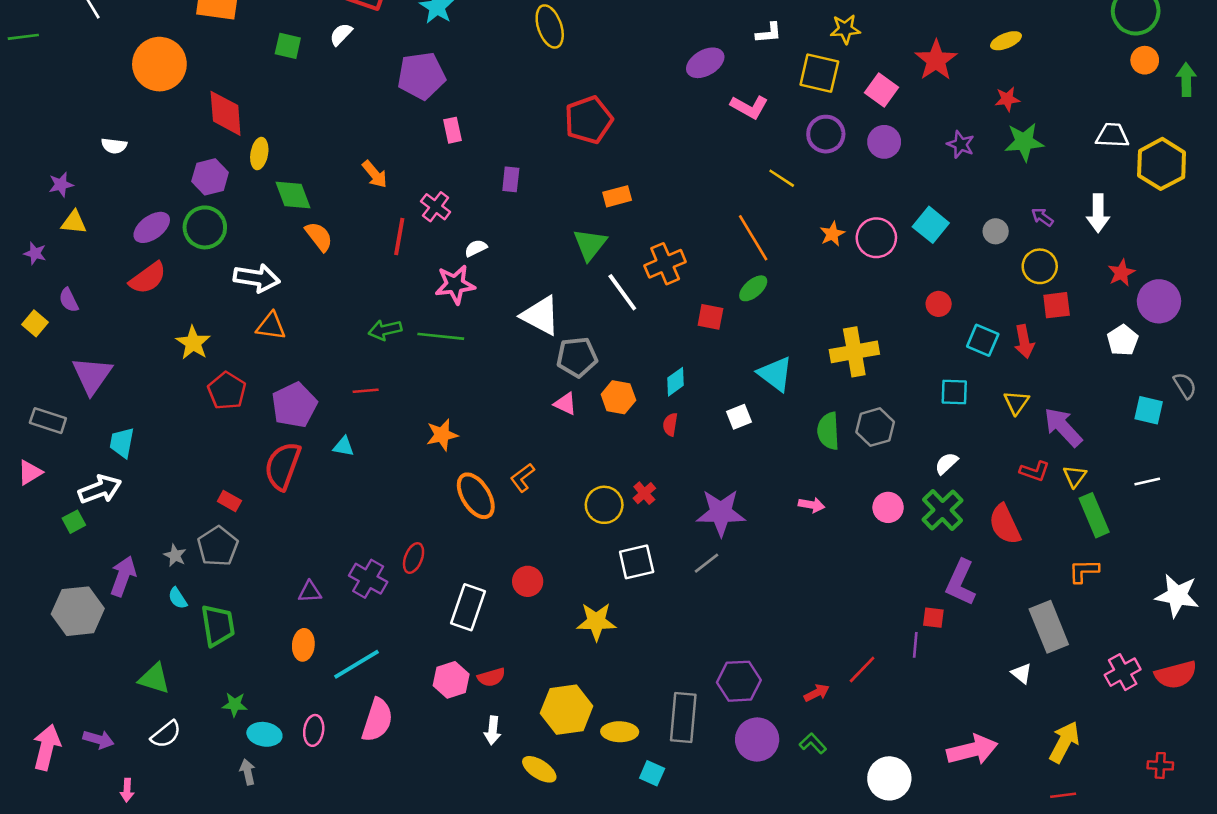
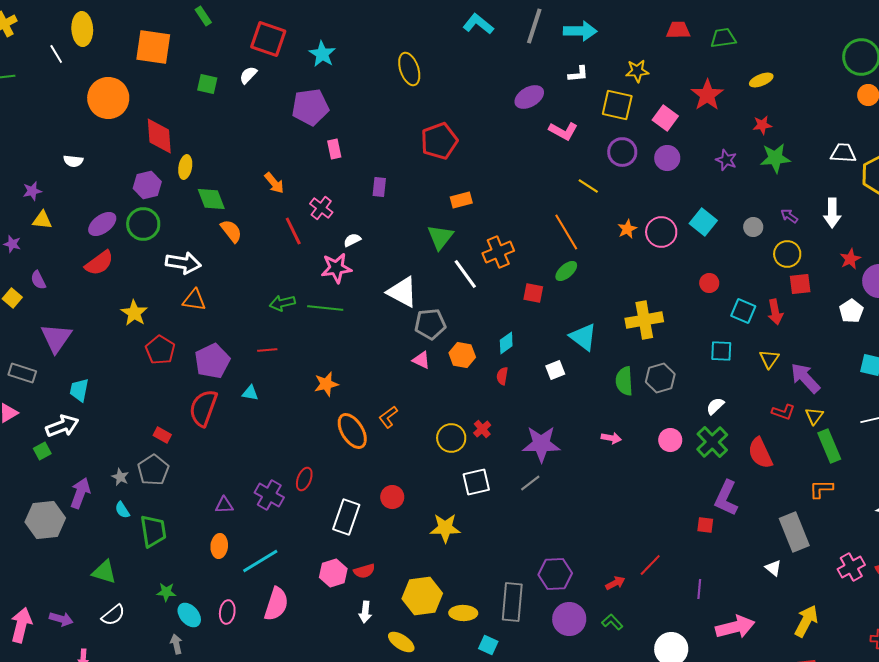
red line: (399, 236) -> (293, 231), turned -36
purple line: (915, 645) -> (699, 589), moved
cyan ellipse: (264, 734) -> (189, 615), turned 40

